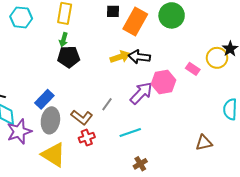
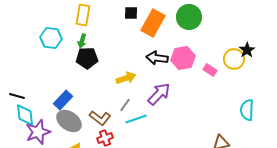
cyan hexagon: (21, 17) -> (51, 38), moved
yellow arrow: (120, 57) -> (126, 78), moved
pink hexagon: (164, 82) -> (183, 58), moved
gray ellipse: (50, 120) -> (69, 121), turned -65
cyan line: (130, 133) -> (136, 119), moved

